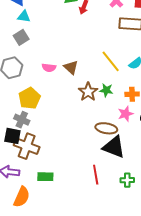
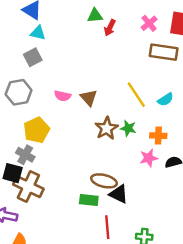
brown ellipse: (106, 128) -> (104, 181), moved
black triangle: (114, 147) -> (119, 194), moved, size x0.7
green rectangle: (45, 177) -> (89, 200), moved

